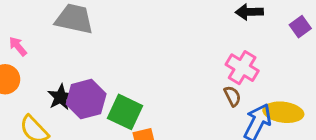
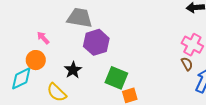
purple hexagon: (86, 99) -> (96, 42), moved

